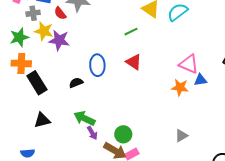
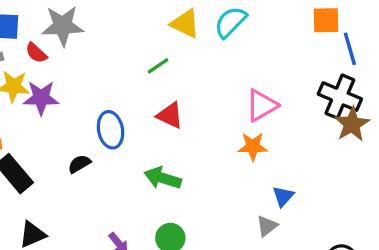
pink triangle: (189, 64) -> (262, 106), turned -45
blue triangle: (201, 80) -> (283, 196), moved, turned -32
green arrow: (84, 118) -> (163, 178), moved

